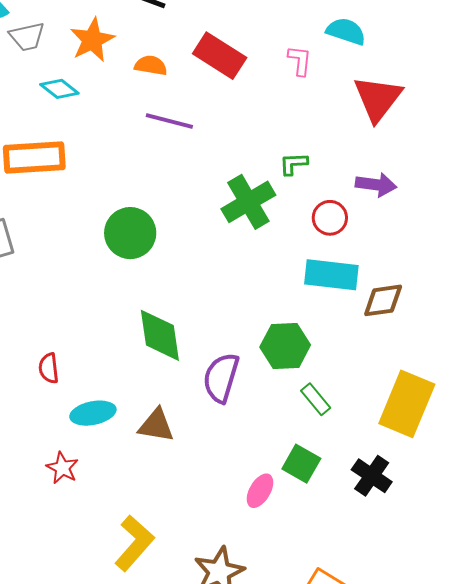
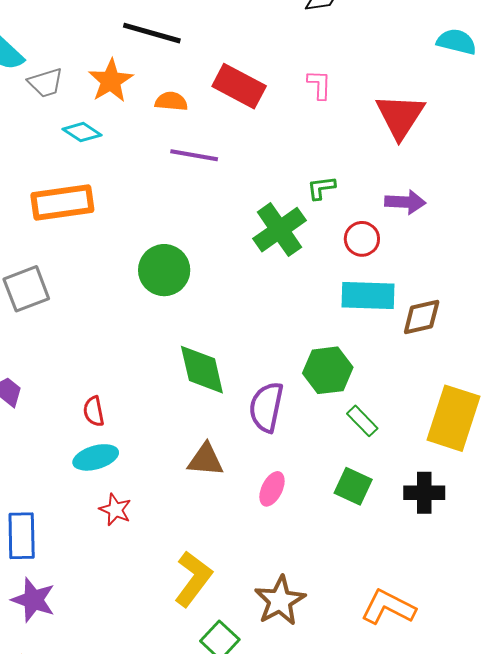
cyan semicircle: (346, 31) -> (457, 42), moved
cyan ellipse: (93, 413) -> (96, 457), moved
black cross: (372, 476) -> (424, 493), turned -30
pink ellipse: (260, 491) -> (272, 489), moved

